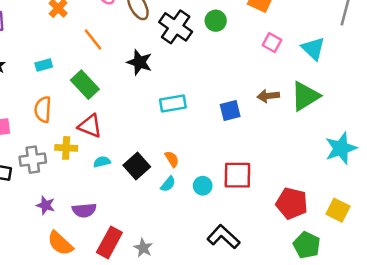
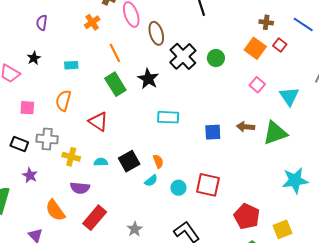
green rectangle: (85, 85) -> (115, 84), moved
yellow cross: (66, 148) -> (71, 157), moved
cyan semicircle: (102, 162) -> (101, 162), moved
purple star: (46, 205) -> (30, 175), moved
yellow square: (338, 210) -> (283, 229), turned 30
gray star: (143, 248) -> (135, 229), moved

